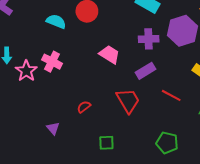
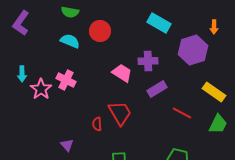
purple cross: (149, 39) -> (148, 61), moved
red trapezoid: (128, 101) -> (120, 113), moved
red semicircle: (84, 107) -> (97, 124), turned -56

